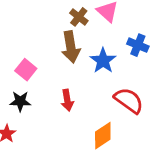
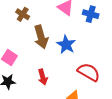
brown cross: (79, 17) -> (23, 14), moved
blue cross: (138, 45) -> (91, 14), moved

